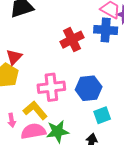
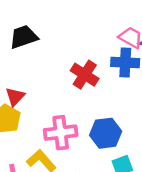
red cross: (72, 40) -> (85, 75), turned -30

